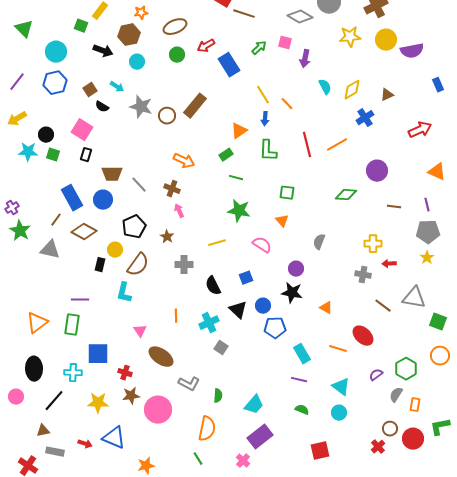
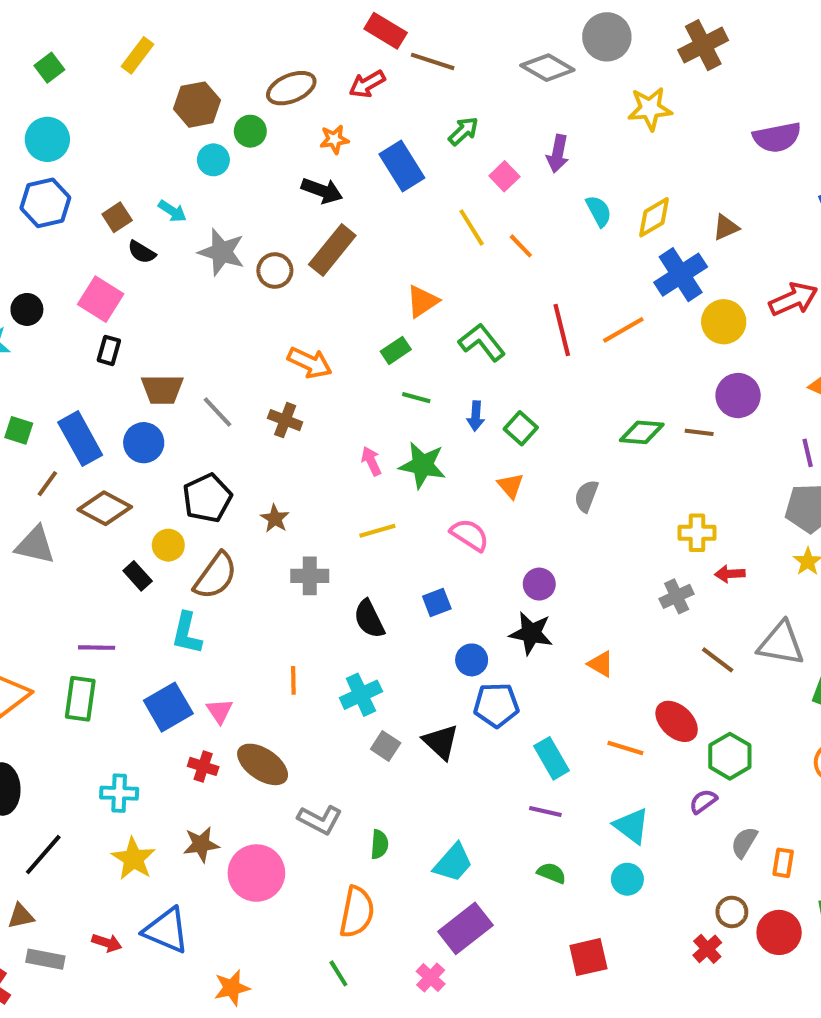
orange star: (141, 13) -> (334, 139), moved
green square: (81, 26) -> (49, 68), moved, turned 32
yellow circle: (386, 40) -> (724, 322), moved
pink square: (285, 43) -> (504, 176), moved, turned 32
red arrow: (206, 46) -> (367, 84), moved
black arrow: (103, 51) -> (322, 191), moved
green circle: (177, 55) -> (250, 131), moved
blue cross: (365, 118) -> (681, 275), size x1.4
blue arrow: (265, 119) -> (476, 416), moved
green L-shape: (268, 151) -> (482, 342), turned 140
green square: (53, 155) -> (19, 430), moved
purple circle: (377, 171) -> (738, 396), moved
green square: (287, 193) -> (521, 428), turned 35
brown line: (394, 207) -> (699, 432), moved
pink arrow: (179, 211) -> (371, 461), moved
gray semicircle: (319, 242) -> (586, 496), moved
black rectangle: (100, 265) -> (138, 576), turned -56
gray cross: (363, 275) -> (677, 596), turned -35
black triangle: (238, 310) -> (441, 742), moved
blue square: (98, 354) -> (168, 707), moved, turned -30
green hexagon: (406, 369) -> (730, 756), moved
cyan cross: (73, 373) -> (119, 793), moved
red cross: (125, 373) -> (203, 766), moved
yellow star: (98, 403) -> (133, 859), turned 30

